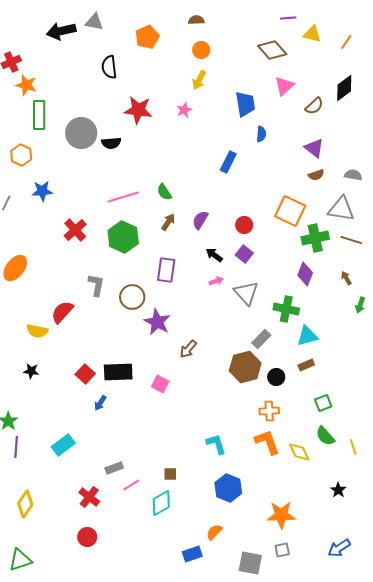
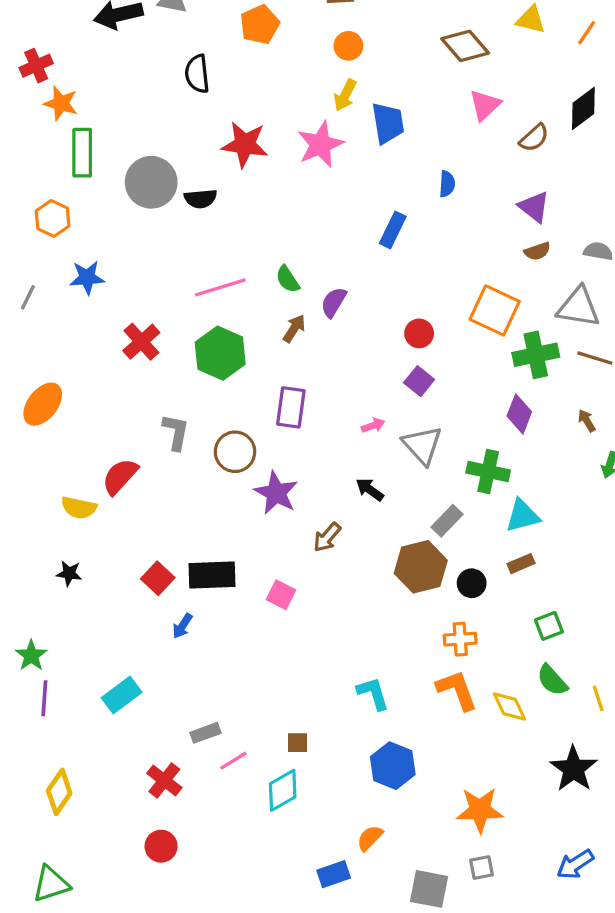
blue trapezoid: (245, 104) -> (388, 123), moved
pink star: (184, 110) -> (320, 144), size x1.8
purple semicircle: (200, 220) -> (334, 302), moved
black arrow: (214, 255) -> (370, 490), moved
black star: (338, 490) -> (574, 769), size x1.8

